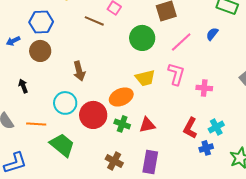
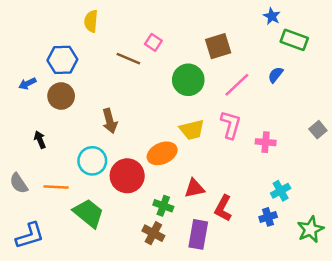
green cross: (122, 124) -> (163, 206), moved
red L-shape: (190, 128) -> (223, 208), moved

